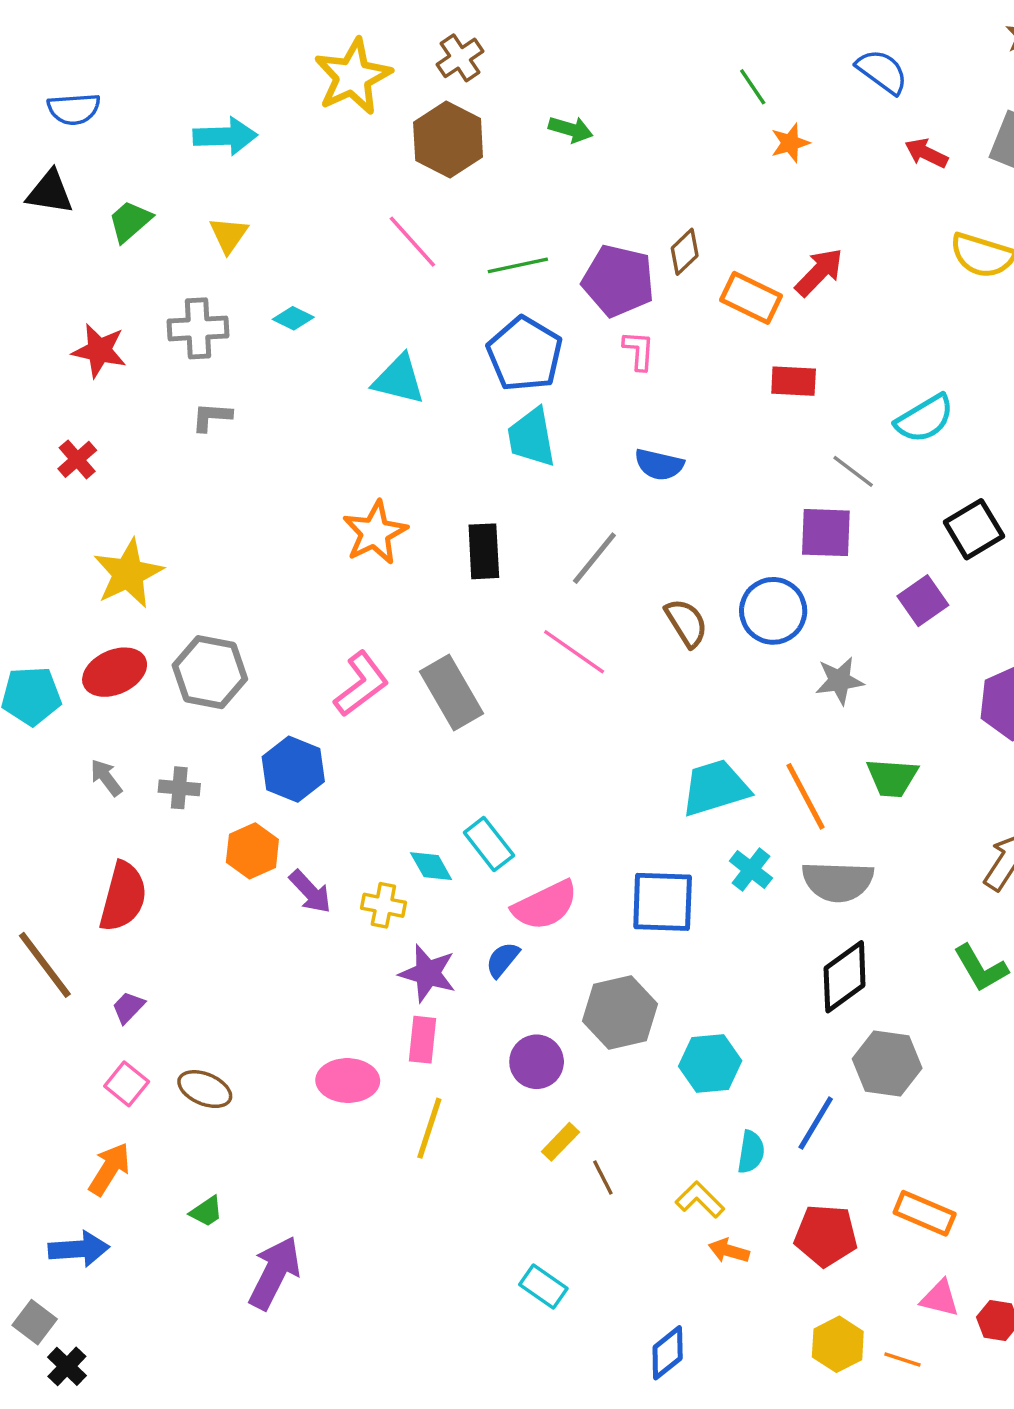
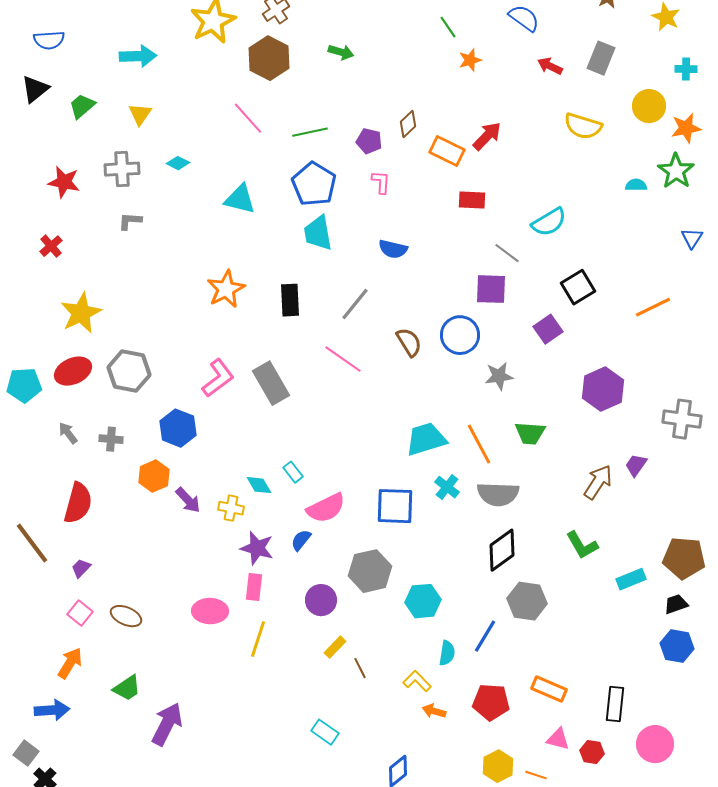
black triangle: (50, 192) -> (35, 89), turned -48
purple pentagon: (618, 281) -> (369, 141), size x0.6
cyan rectangle: (489, 844) -> (293, 472), size x0.7
green trapezoid: (206, 1212) -> (127, 688), size x1.4

